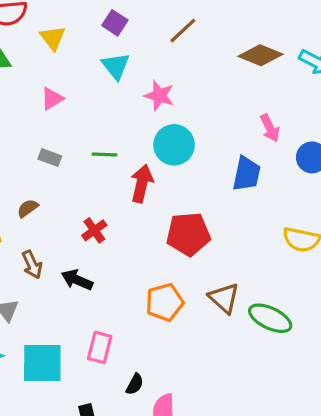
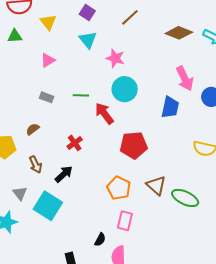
pink arrow: (270, 128) -> (185, 78), size x1.4
red arrow: (142, 183) -> (104, 113), turned -50
black arrow: (77, 280) -> (64, 174), turned 114
orange pentagon: (165, 302) -> (119, 188), turned -30
pink rectangle: (100, 347) -> (125, 221), moved
cyan square: (42, 363) -> (48, 206), moved, turned 32

